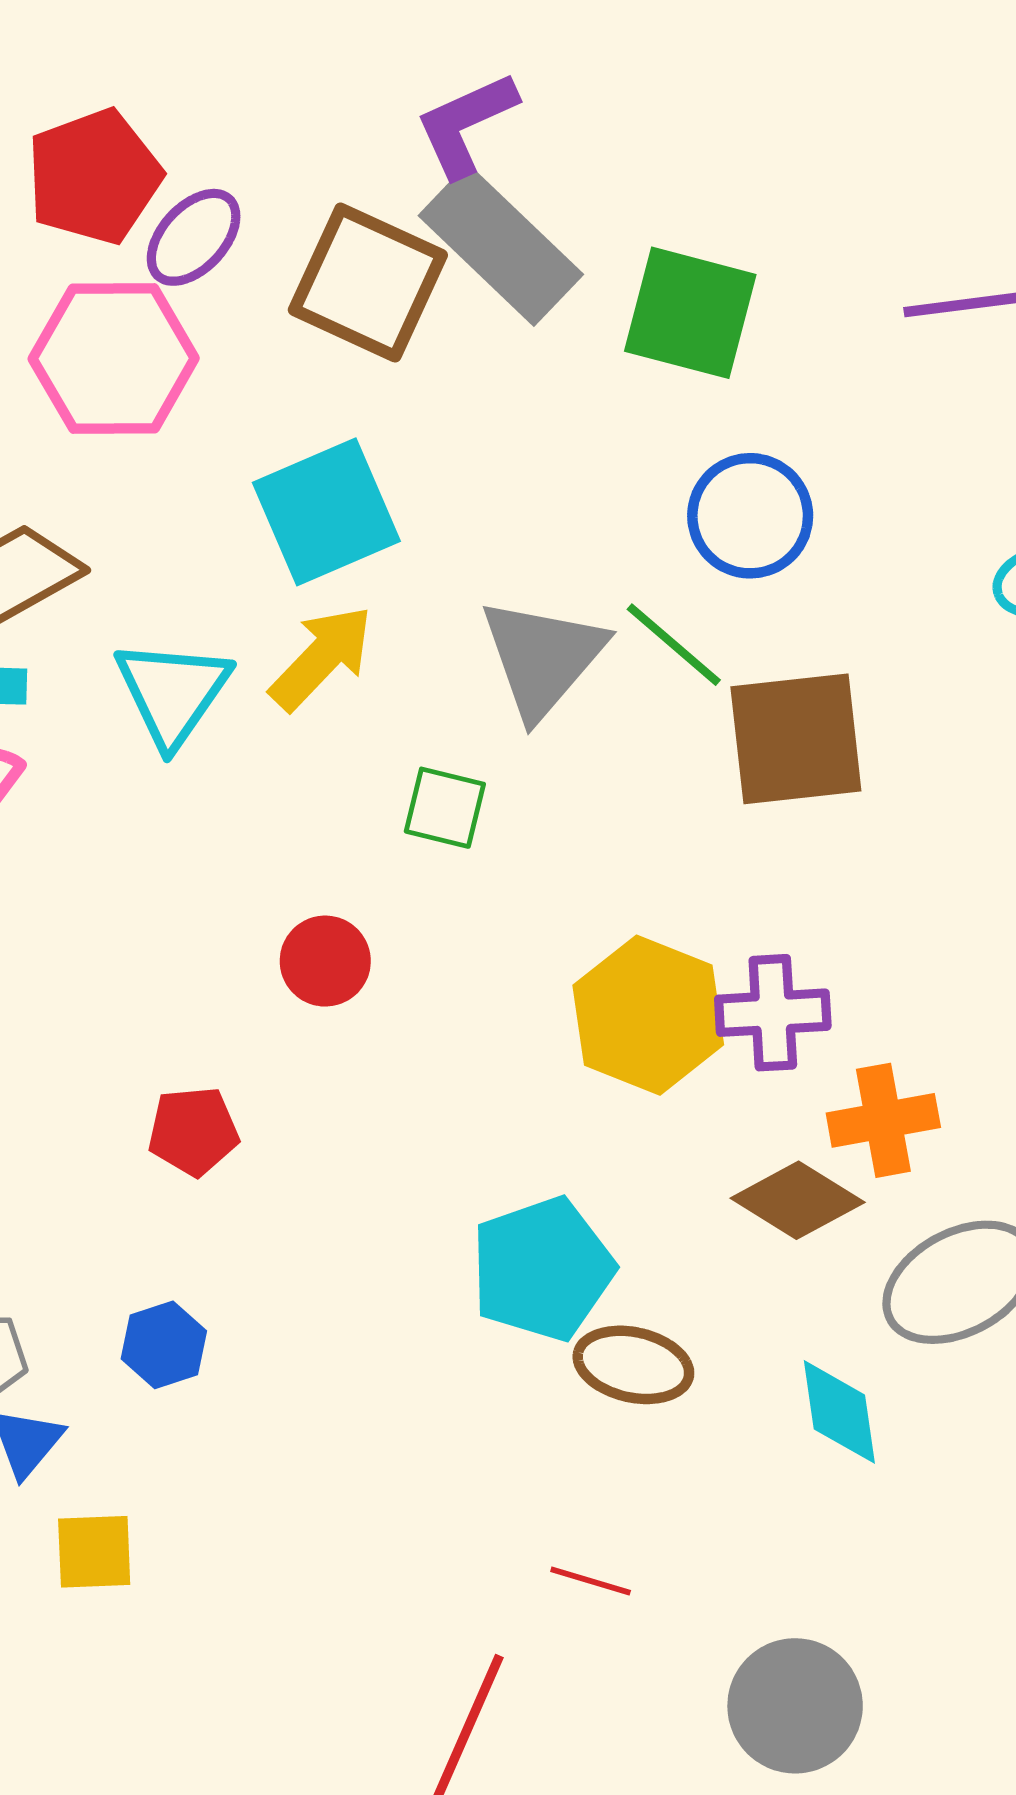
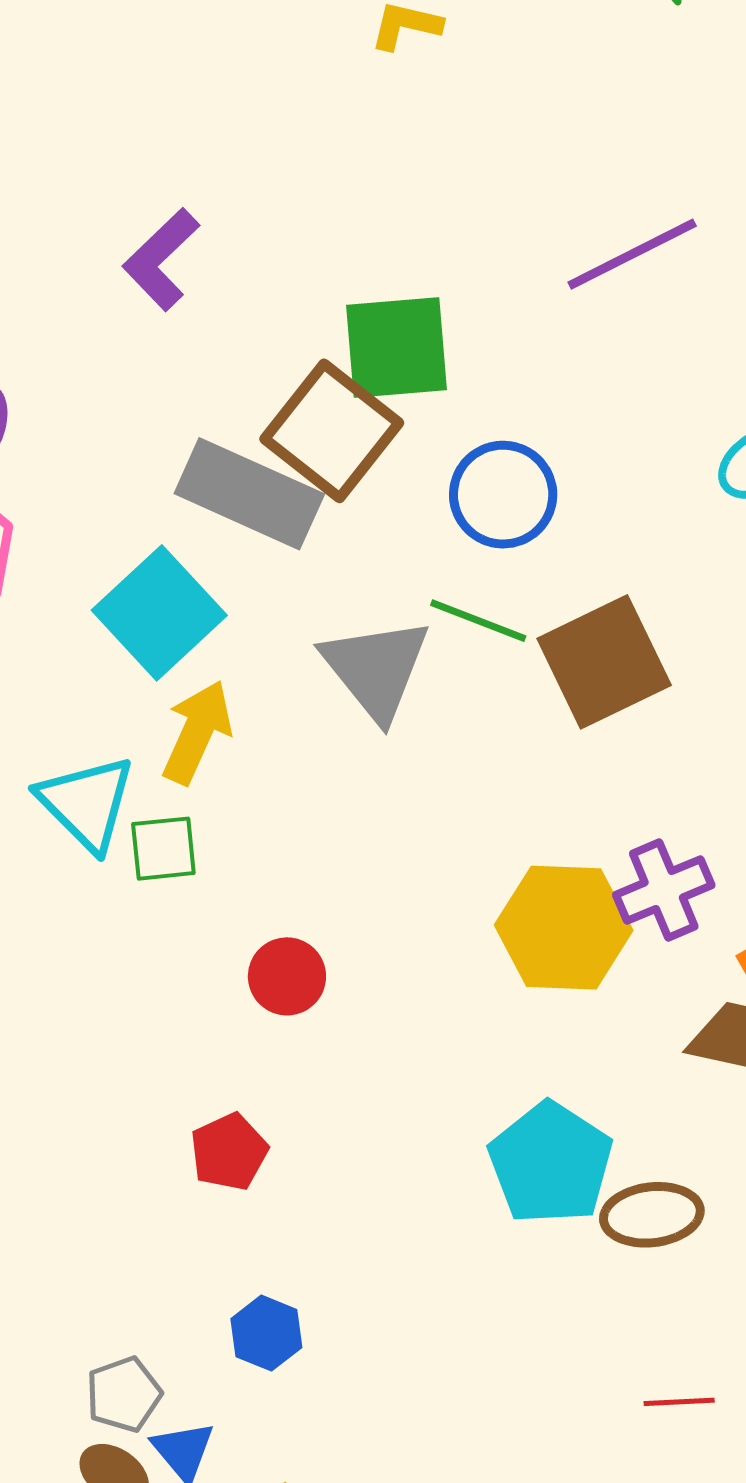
gray rectangle: (501, 245) -> (249, 494), moved
brown square: (368, 283) -> (332, 431), moved, turned 33
green square: (445, 808) -> (163, 849), moved

